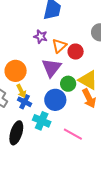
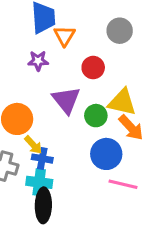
orange triangle: (59, 46) -> (64, 36), moved
blue circle: (55, 100) -> (106, 154), moved
cyan cross: (42, 121) -> (39, 182), moved

